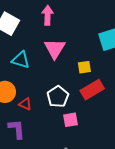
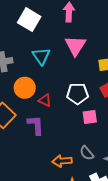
cyan triangle: (21, 60) -> (41, 56), turned 36
white pentagon: (58, 97) -> (77, 94), turned 30

